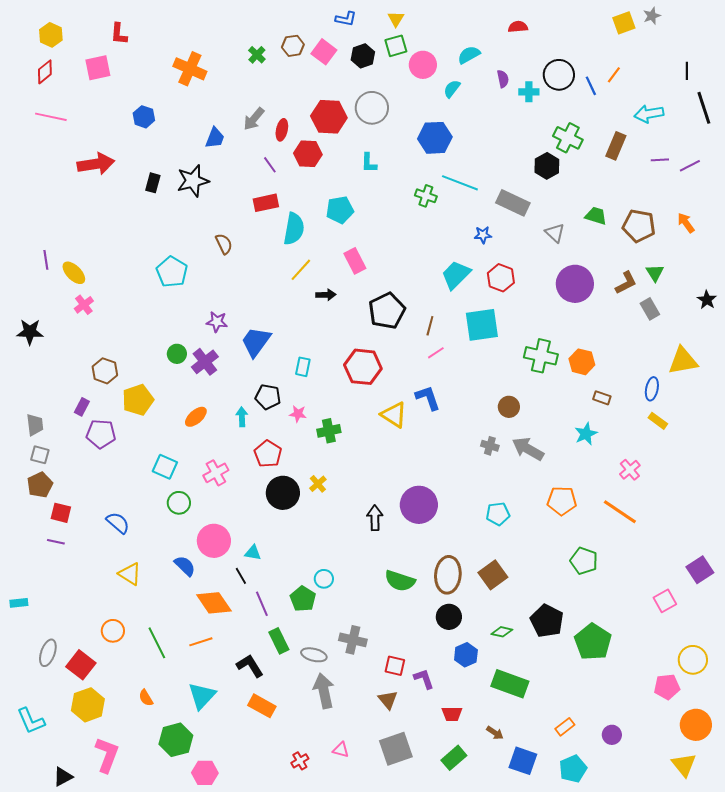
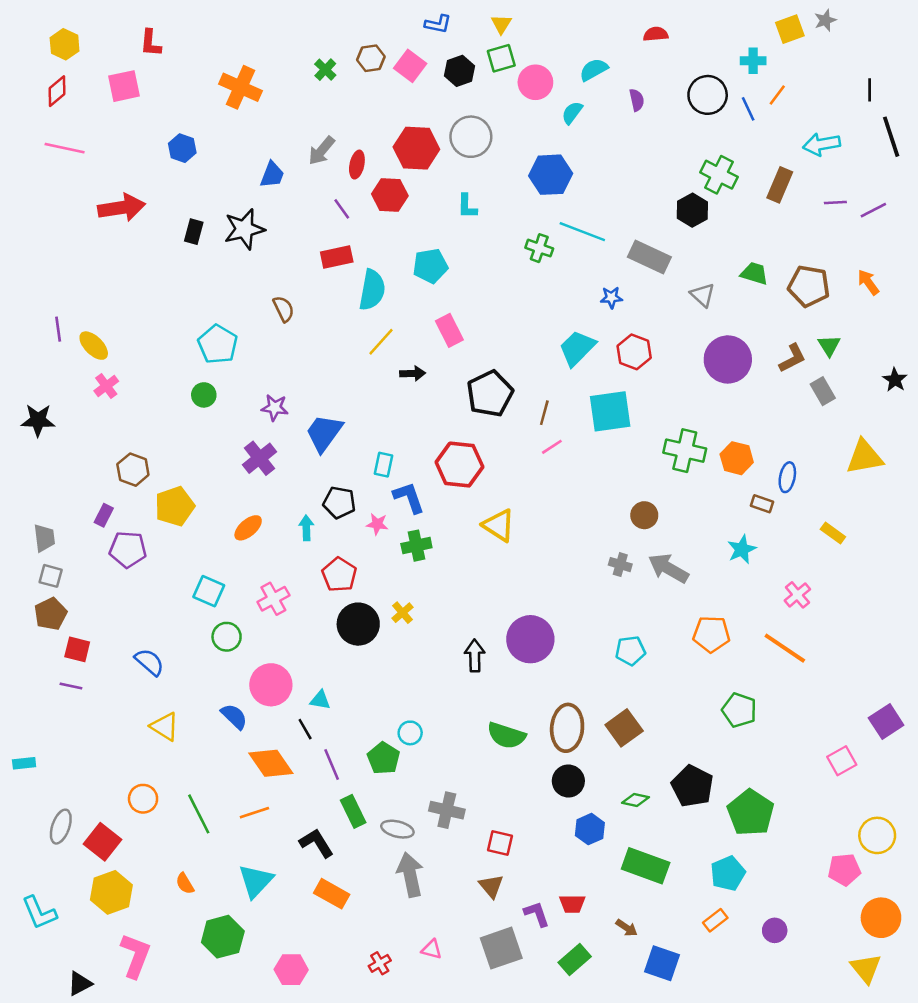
cyan cross: (529, 92) -> (753, 61), moved
green circle: (177, 354) -> (204, 395), moved
blue ellipse: (652, 389) -> (787, 477), moved
blue L-shape: (428, 398) -> (409, 497), moved
purple L-shape: (424, 679) -> (537, 914), moved
cyan pentagon: (573, 769) -> (728, 873), moved
pink hexagon: (205, 773) -> (291, 970), moved

